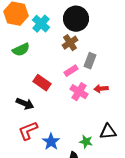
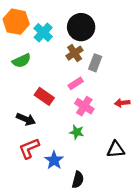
gray rectangle: (90, 61) -> (95, 63), moved
red arrow: (101, 89) -> (122, 103), moved
green star: (86, 142) -> (77, 132), moved

